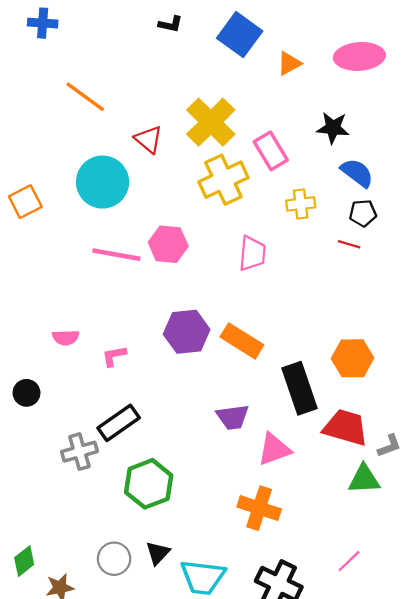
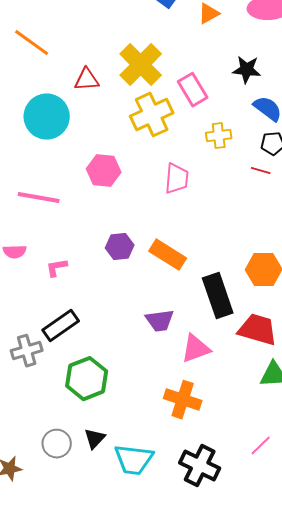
red triangle: (149, 139) -> (87, 80), turned -44
pink line: (116, 255) -> (39, 198), moved
purple hexagon: (187, 332) -> (120, 247), size x0.7

